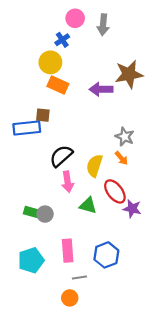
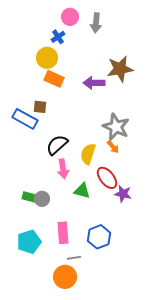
blue rectangle: (27, 128) -> (25, 119), turned 35
gray star: (125, 137) -> (116, 127), size x1.5
orange circle: (70, 298) -> (65, 277), size x1.5

